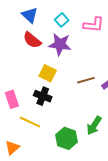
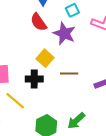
brown line: (86, 80) -> (69, 73), moved
black cross: (43, 96) -> (34, 79), turned -36

